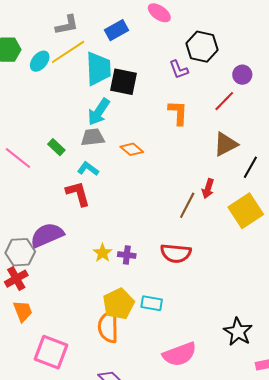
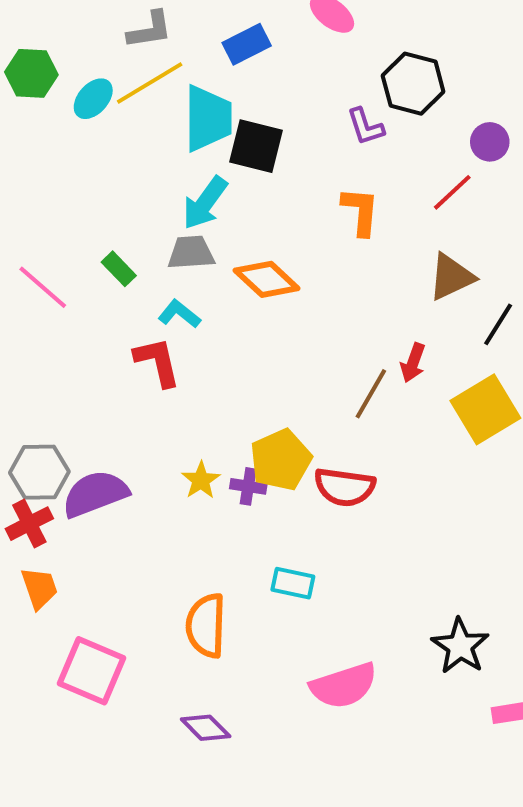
orange diamond: (132, 149) -> (267, 279), size x1.4
purple semicircle: (47, 235) -> (95, 494), moved
yellow pentagon: (119, 304) -> (281, 460), moved

